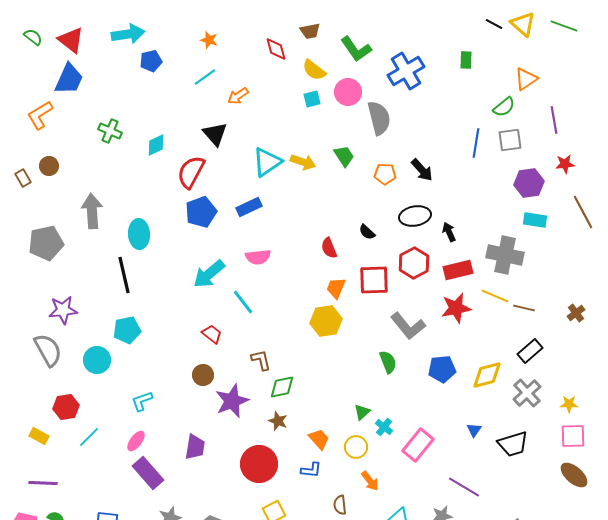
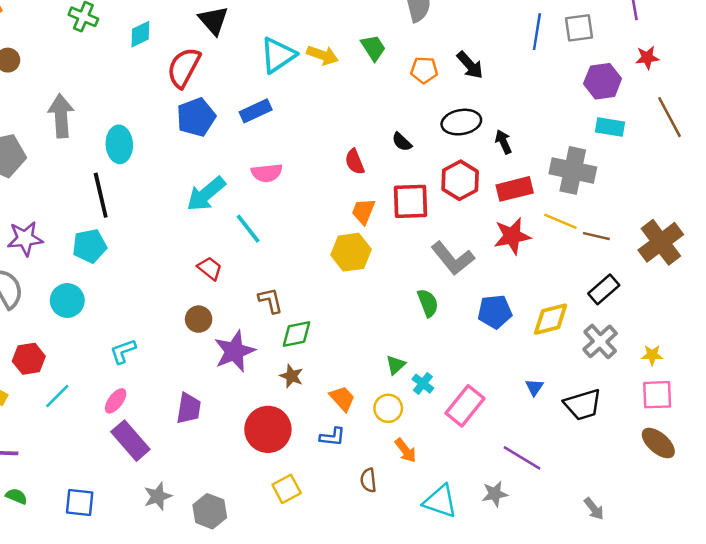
brown cross: (576, 313) -> (661, 242), size x2.0
cyan pentagon: (127, 330) -> (90, 246), moved

